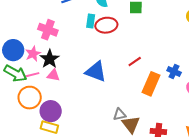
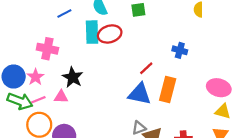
cyan rectangle: (91, 21) -> (92, 32), size x1.5
black star: (50, 59) -> (73, 77), moved
blue triangle: (96, 72) -> (140, 94), moved
blue cross: (174, 72) -> (180, 50), moved

